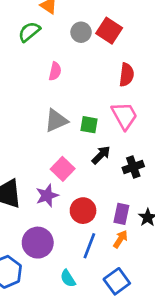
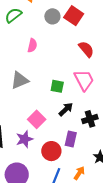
red semicircle: (127, 75) -> (86, 49), turned -48
gray triangle: (56, 121) -> (20, 80), moved
purple rectangle: (121, 214) -> (71, 139), moved

